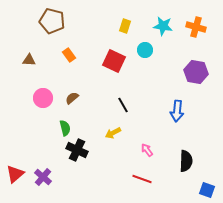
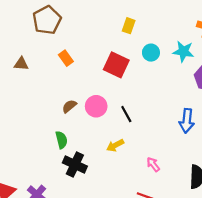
brown pentagon: (52, 21) -> (47, 20), turned 30
cyan star: (163, 26) -> (183, 51), moved
pink circle: (43, 98) -> (96, 106), moved

